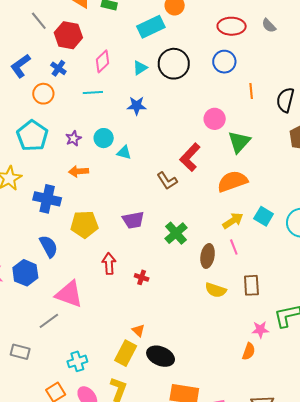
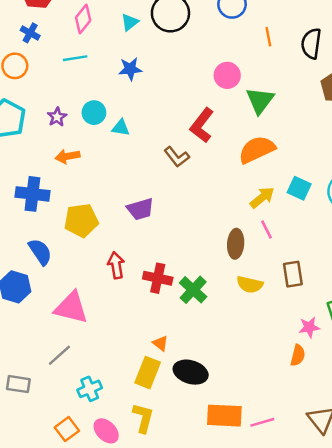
green cross: (176, 233) -> (193, 290), moved
red cross: (142, 277) -> (158, 278), size x1.6
gray line: (49, 321) -> (59, 355), moved

